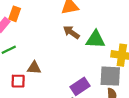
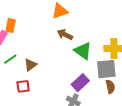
green triangle: (95, 39) -> (83, 51), moved, turned 42
brown triangle: (34, 68) -> (30, 65), moved, turned -32

